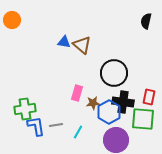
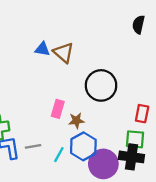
black cross: (123, 102) -> (131, 157), moved
blue hexagon: (109, 112) -> (83, 146), moved
green square: (143, 119) -> (135, 139), size x0.7

